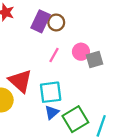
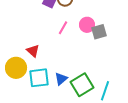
red triangle: (20, 81) -> (33, 51), size x0.6
cyan square: (51, 92) -> (39, 78), moved

